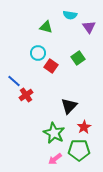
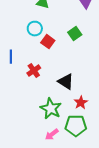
blue line: (14, 81) -> (11, 57), turned 48
red cross: (26, 95) -> (34, 71), moved
black triangle: (69, 106) -> (66, 82), turned -42

